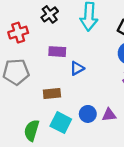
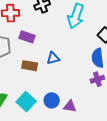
purple rectangle: (57, 52) -> (27, 37), moved
brown rectangle: (52, 93) -> (30, 66), moved

